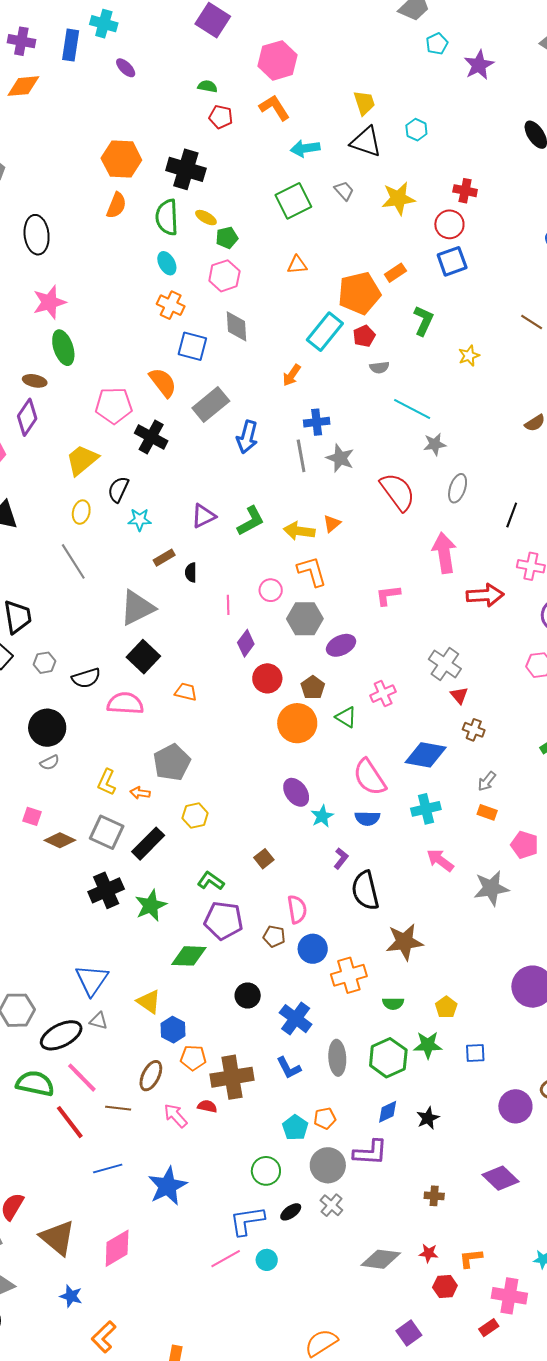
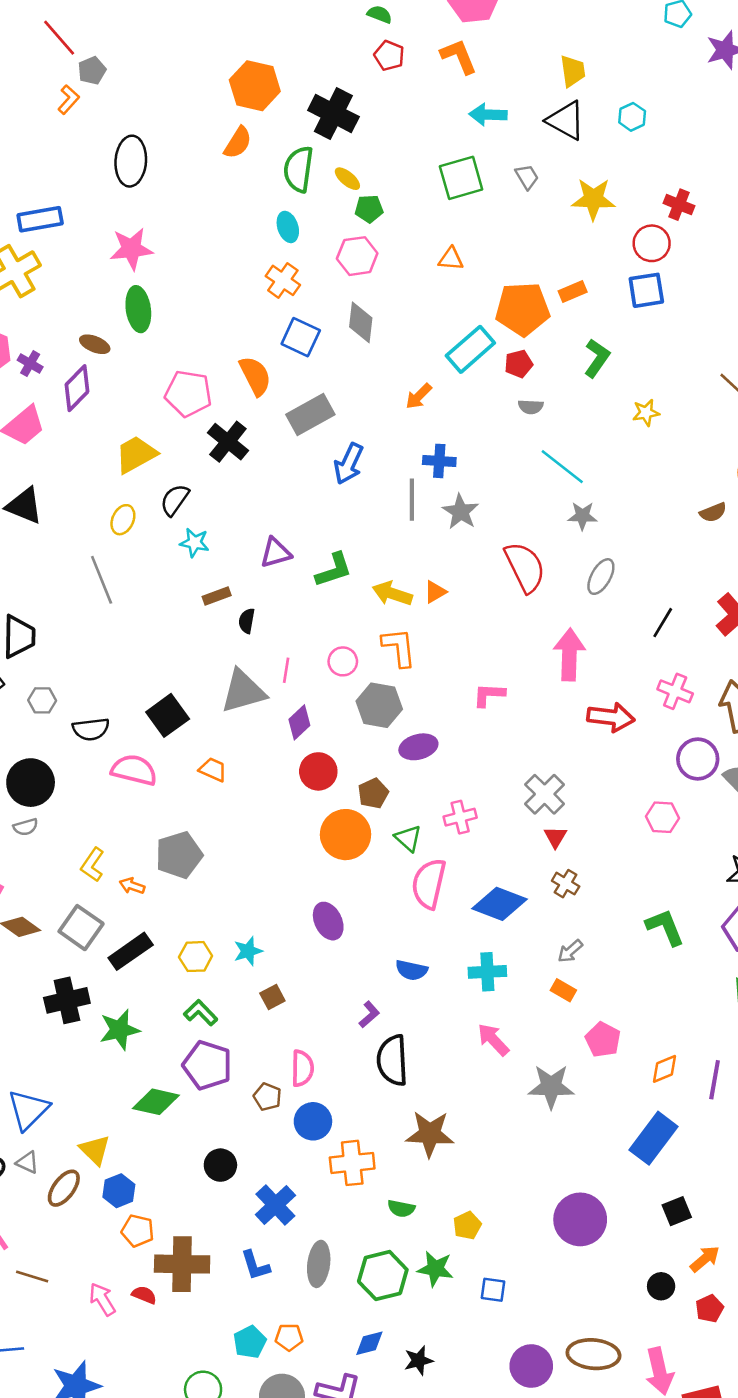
gray triangle: (137, 608) -> (243, 691), moved
pink semicircle: (370, 777) -> (429, 884), moved, turned 36
yellow hexagon: (195, 816) -> (196, 957), moved
cyan star: (322, 816) -> (248, 951), moved
brown ellipse: (151, 1076) -> (64, 1188), moved

